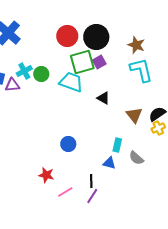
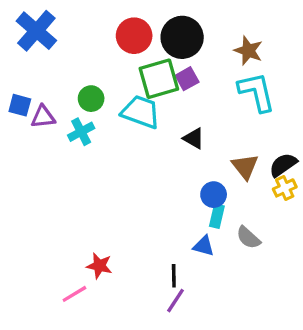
cyan cross: (24, 71) -> (81, 132), moved
blue circle: (68, 144) -> (214, 195), moved
pink line: (65, 192) -> (74, 294), moved

